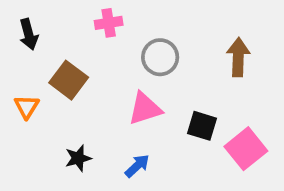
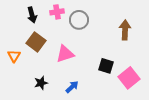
black arrow: (29, 34) -> (32, 15), moved
gray circle: (160, 57) -> (79, 20), moved
pink triangle: (145, 109) -> (65, 54), moved

